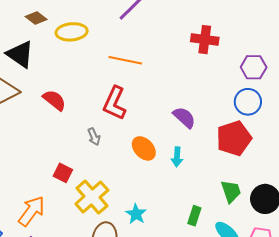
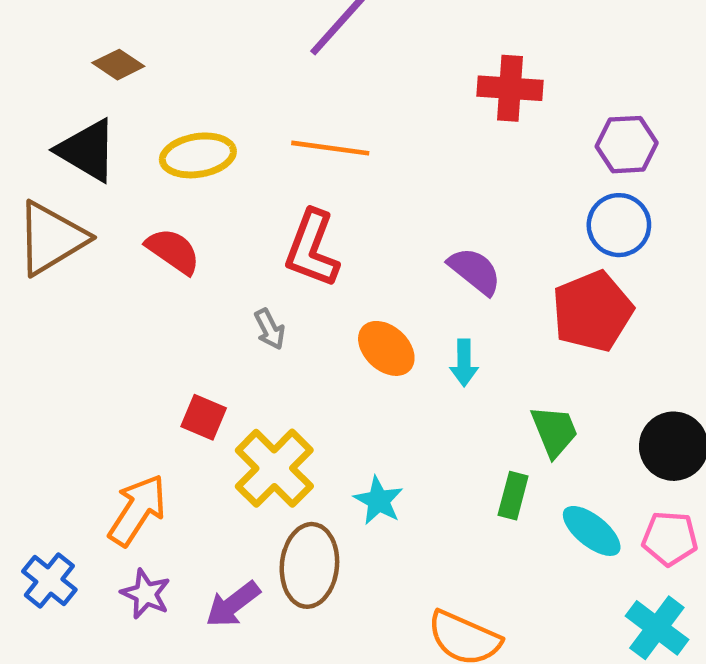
yellow ellipse: (72, 32) -> (198, 155), moved
green trapezoid: (231, 191) -> (554, 431), moved

